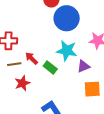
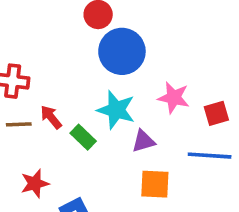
red star: (22, 83) -> (35, 184), moved

